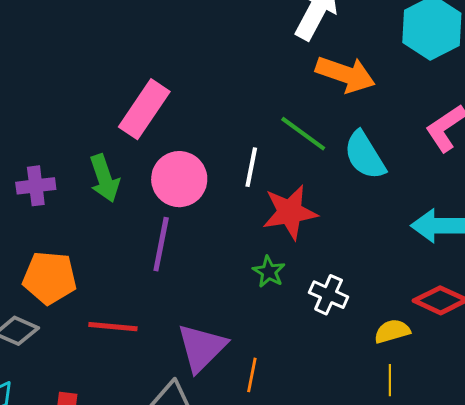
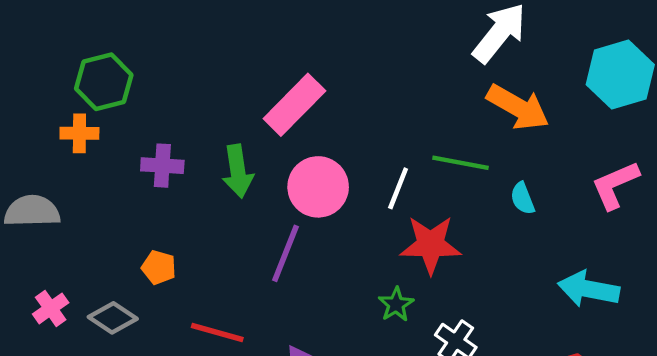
green line: (303, 134) -> (461, 163), turned -36
cyan semicircle: (365, 155) -> (523, 198), size x0.6
orange pentagon: (50, 278) -> (159, 267), size x0.6

